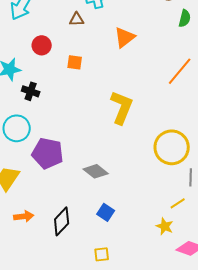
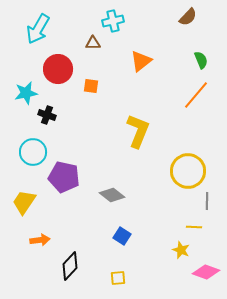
green semicircle: (185, 18) -> (201, 60), moved, turned -36
red circle: (42, 45) -> (58, 69), size x1.5
yellow line: (178, 203) -> (194, 227), turned 35
black diamond: (62, 221) -> (70, 266), moved

